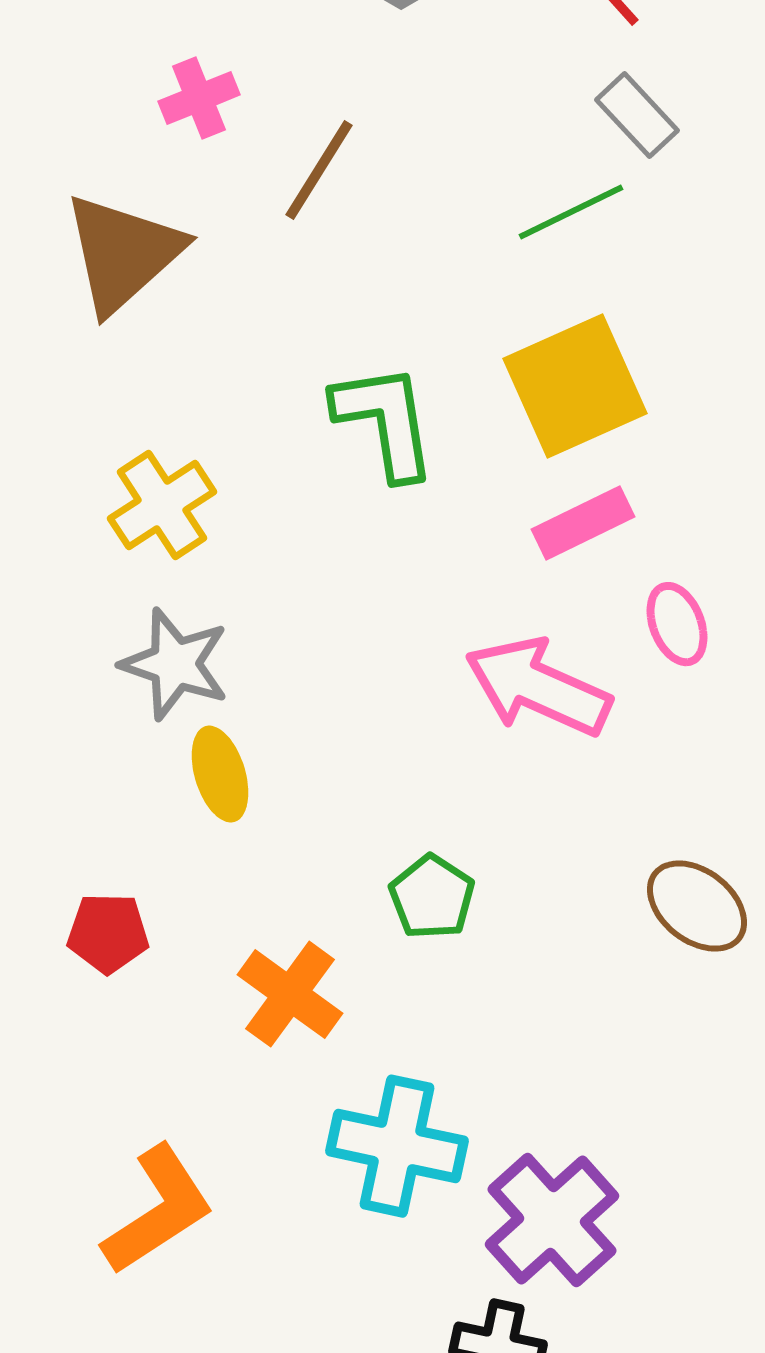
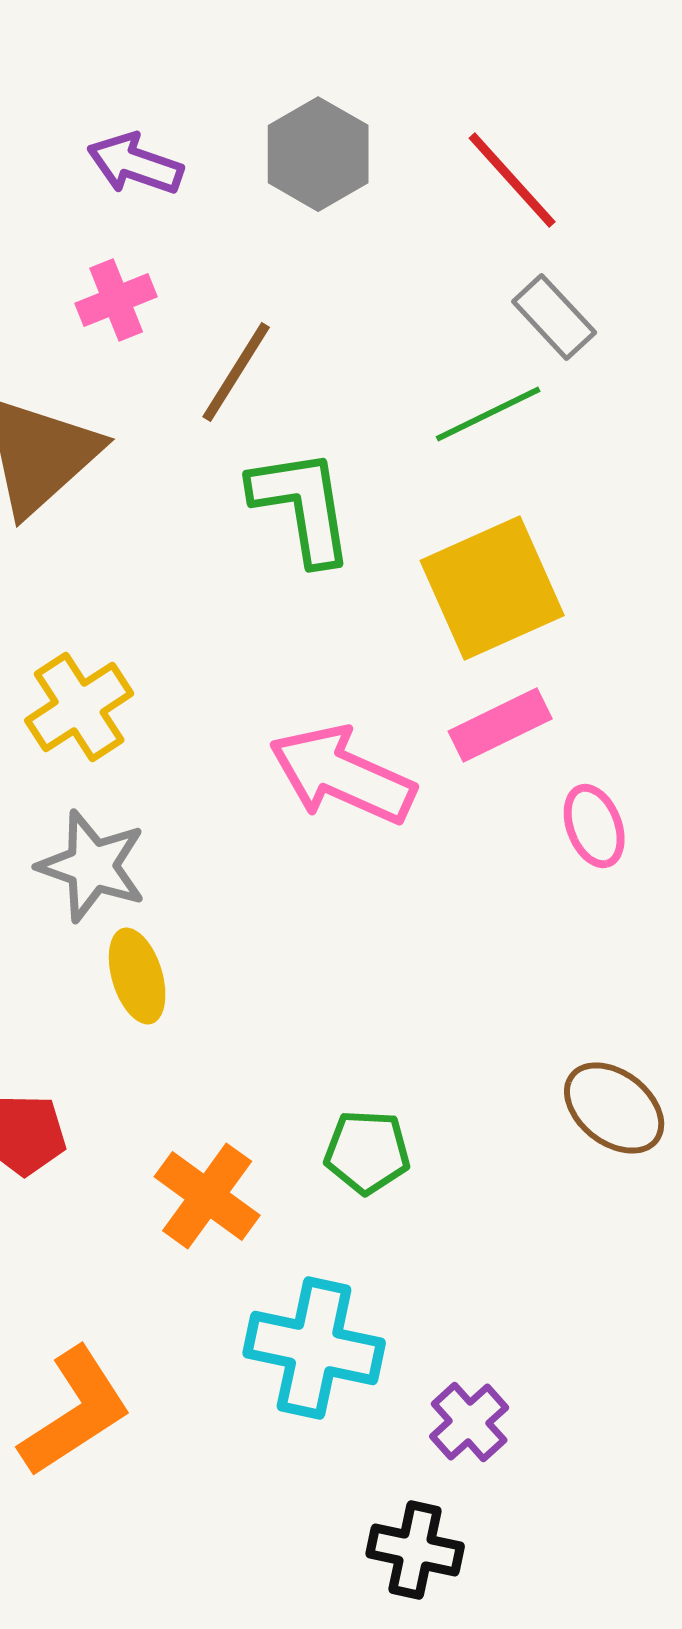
green L-shape: (385, 421) -> (302, 506), moved
pink arrow: (538, 687) -> (342, 775), moved
green pentagon: (432, 897) -> (367, 1152), moved, turned -30
purple cross: (552, 1220) -> (469, 1422), size x0.6

